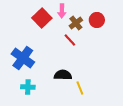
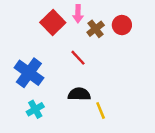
red line: (70, 40) -> (78, 58), moved
cyan cross: (28, 87) -> (35, 109), turned -32

